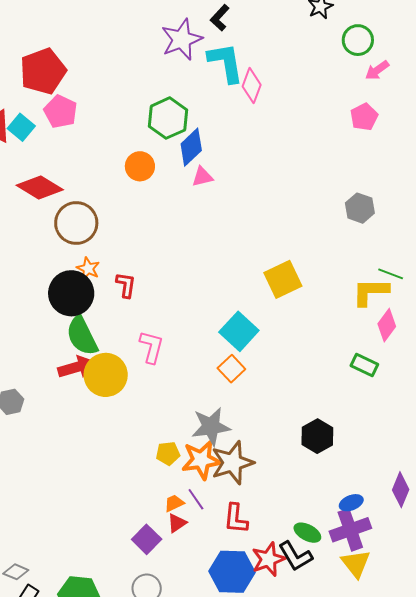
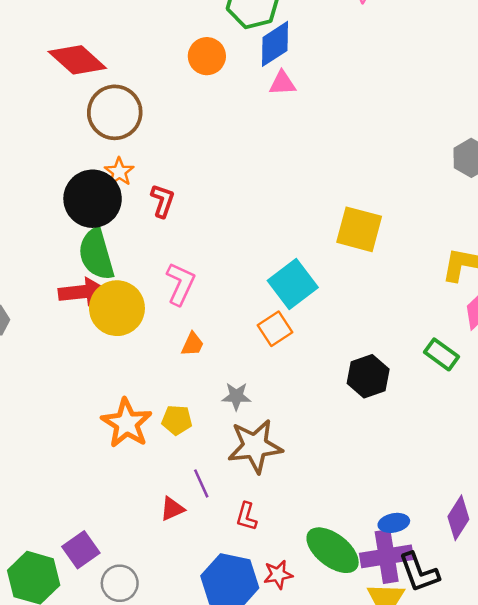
yellow square: (283, 279) -> (359, 229), turned 30
gray star: (211, 427) -> (236, 396), size x0.6
black hexagon: (317, 436) -> (368, 376), moved
orange star: (201, 460) -> (127, 423), moved, turned 30
orange trapezoid: (174, 503) -> (192, 344), moved, turned 130
red L-shape: (236, 519) -> (246, 517), size x0.7
green ellipse: (307, 533) -> (333, 550), size x1.6
purple square: (147, 539) -> (81, 550), moved
black L-shape: (295, 556) -> (419, 572), moved
red star: (269, 559) -> (278, 575), size x0.7

